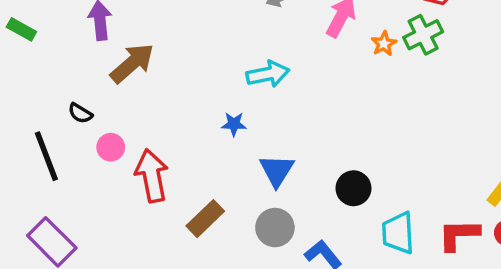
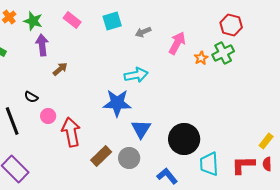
brown arrow: (132, 63) -> (60, 69), size x0.6
blue star: (234, 124) -> (117, 103), size x2.0
black circle: (353, 188) -> (184, 139), size x1.6
gray circle: (275, 228) -> (129, 158), moved

